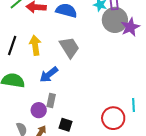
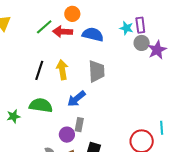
gray circle: (115, 20) -> (142, 43), size x0.6
gray trapezoid: (69, 47) -> (96, 71), turned 30

